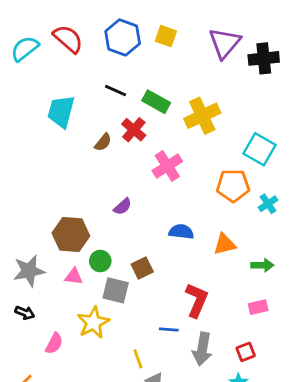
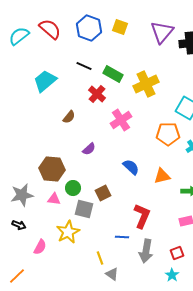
cyan trapezoid: (61, 112) -> (45, 81), turned 35
brown semicircle: (103, 142) -> (69, 117), moved
blue semicircle: (181, 232) -> (131, 167), turned 36

